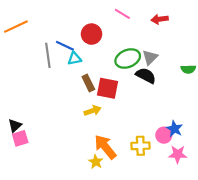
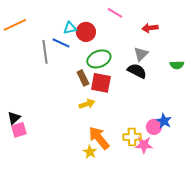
red arrow: (160, 19) -> (150, 28), moved
cyan triangle: (74, 59) -> (70, 28), moved
green ellipse: (128, 59) -> (99, 59), moved
pink star: (178, 154) -> (144, 145), moved

